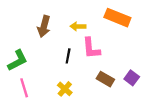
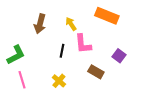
yellow arrow: (78, 26) -> (71, 24), turned 56
purple square: (132, 78) -> (119, 56), moved

